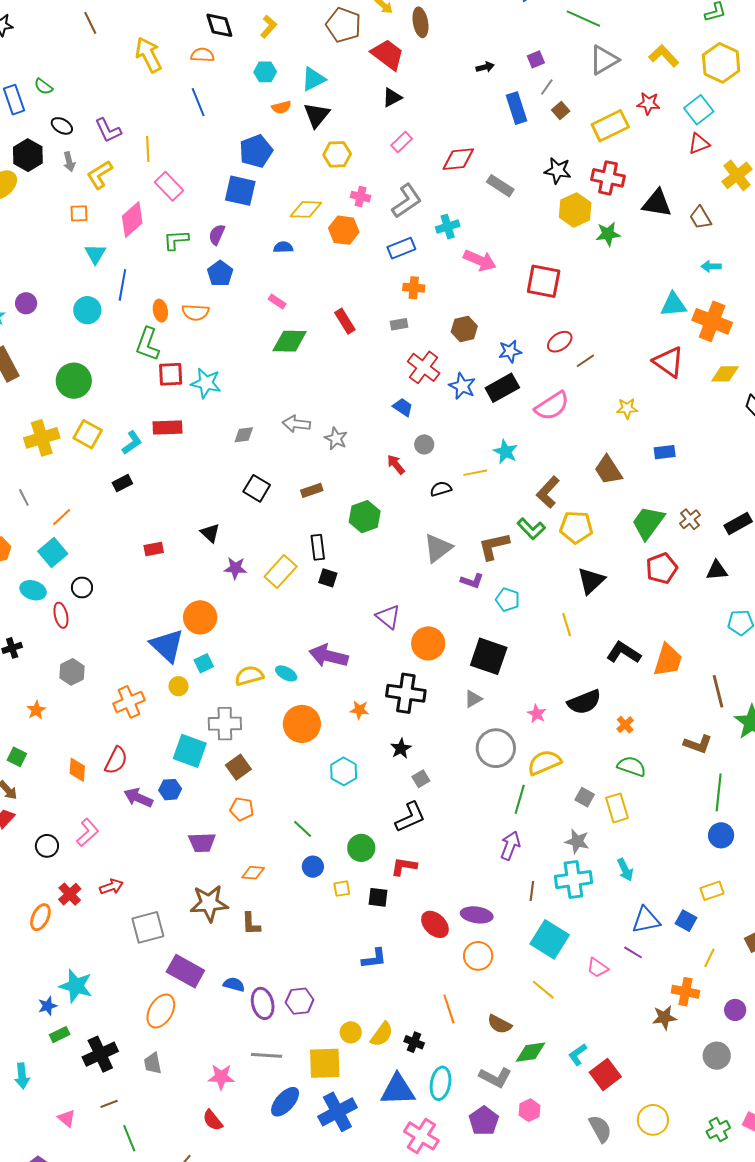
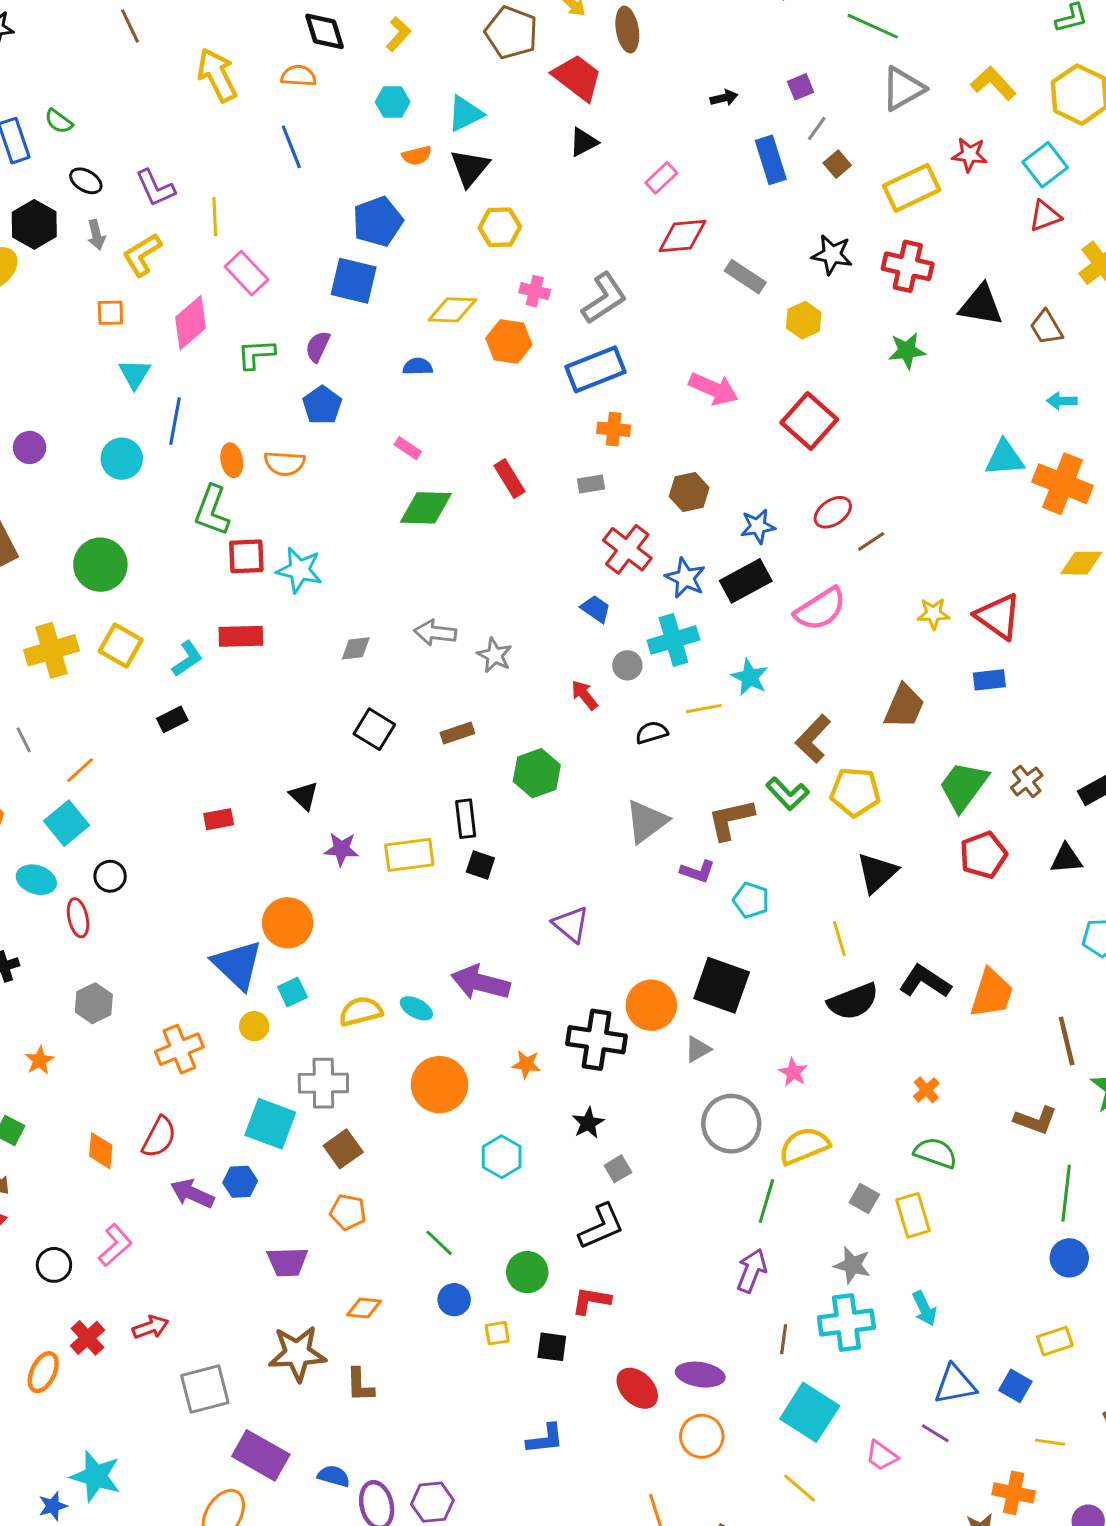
pink rectangle: (402, 142) -> (661, 178), moved
yellow hexagon: (575, 210) -> (804, 320), moved, size x0.7
cyan cross: (448, 227) -> (673, 640), moved, size x1.4
blue rectangle: (401, 248) -> (595, 369), size x1.4
red square: (544, 281) -> (809, 421), turned 30
red triangle: (668, 362) -> (998, 616), moved
brown trapezoid: (608, 470) -> (904, 706), turned -124
yellow rectangle: (281, 572) -> (409, 855), turned 40
orange circle: (428, 643) -> (651, 1005), moved
black semicircle: (584, 702) -> (853, 1001), moved
yellow line: (709, 958) -> (1050, 1442), turned 72

